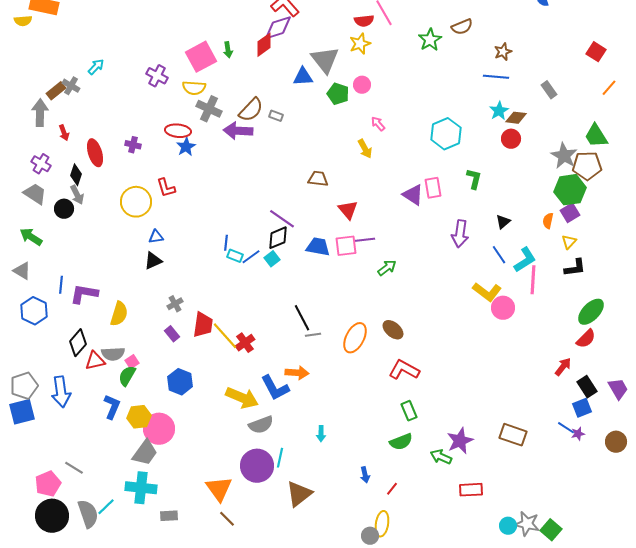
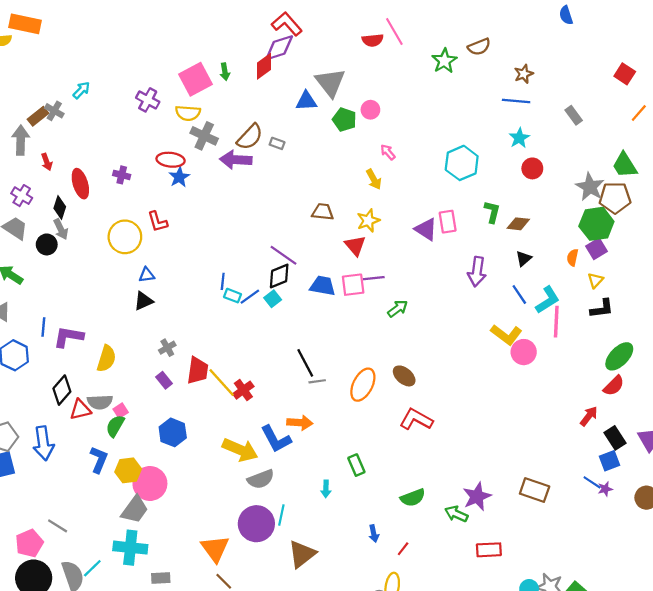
yellow star: (360, 44) -> (368, 221), moved
brown diamond: (516, 118) -> (518, 224), moved
green rectangle: (409, 411) -> (356, 465), moved

